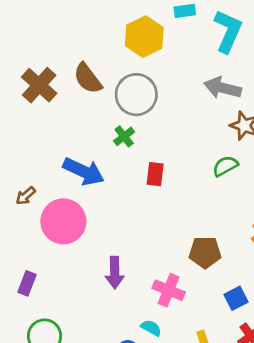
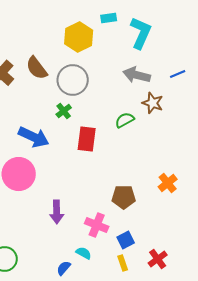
green semicircle: (225, 166) -> (125, 120), moved
red rectangle: (155, 174) -> (87, 139), size x1.4
blue square: (236, 298) -> (126, 240), moved

